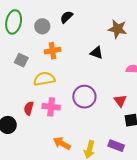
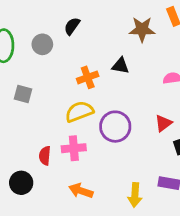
orange cross: (53, 51) -> (88, 77), moved
yellow semicircle: (44, 79) -> (79, 112), moved
red triangle: (120, 101) -> (163, 123), turned 40
orange arrow: (62, 143) -> (81, 191), moved

